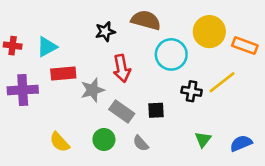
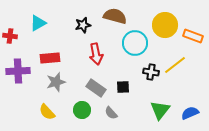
cyan triangle: (47, 47) -> (38, 23), moved
gray star: (93, 90) -> (56, 82), moved
green triangle: (203, 139) -> (160, 110), size x1.5

